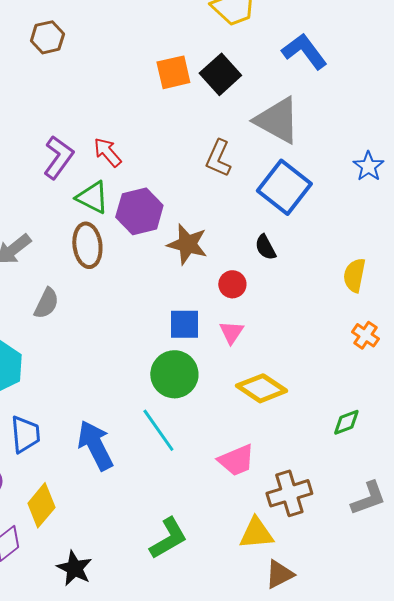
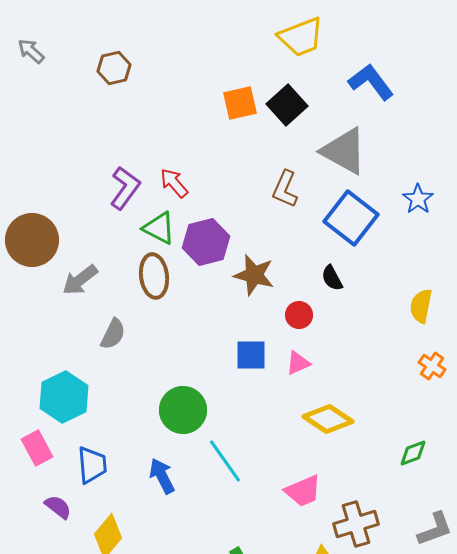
blue star: (368, 166) -> (418, 199), moved
pink triangle: (231, 332) -> (298, 363), turned 32
green circle: (174, 374) -> (183, 410), moved
blue arrow: (95, 445) -> (162, 476), size x0.7

